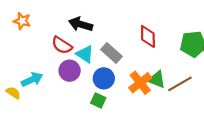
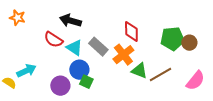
purple circle: (70, 71) -> (60, 86), moved
blue circle: (104, 78) -> (79, 70), moved
orange cross: (140, 83) -> (123, 55), moved
green square: (98, 100) -> (86, 82), moved

